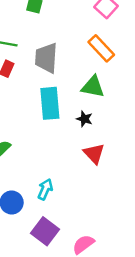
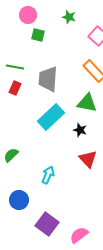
cyan rectangle: (50, 103) -> (51, 117), turned 52
cyan arrow: (45, 189) -> (48, 175), moved

